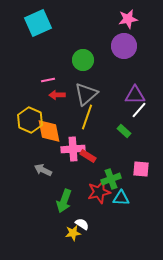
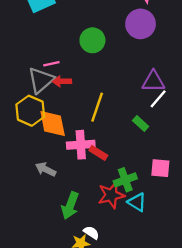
gray triangle: (86, 94) -> (41, 80), moved
cyan triangle: (121, 198) -> (137, 202), turned 30

